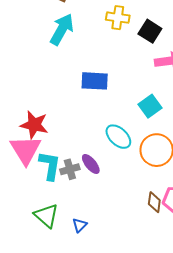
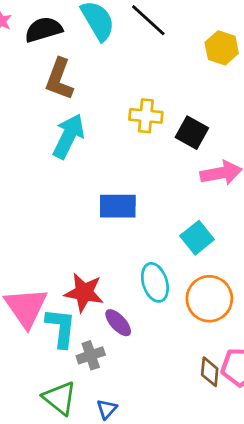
red star: (34, 125) -> (84, 293), moved
cyan ellipse: (118, 137) -> (155, 282), turned 32
gray cross: (70, 169) -> (91, 355), moved

